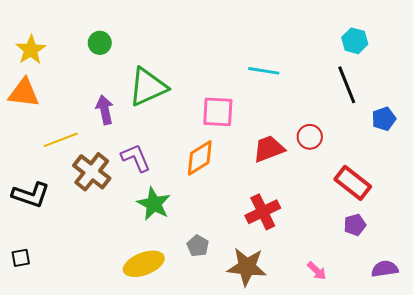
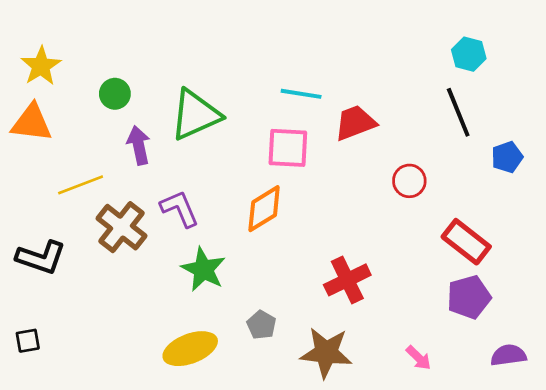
green circle: (100, 43) -> (115, 94), moved
cyan line: (264, 71) -> (301, 94), moved
red trapezoid: (269, 149) -> (355, 123), moved
purple pentagon: (355, 225) -> (469, 297), size x1.5

